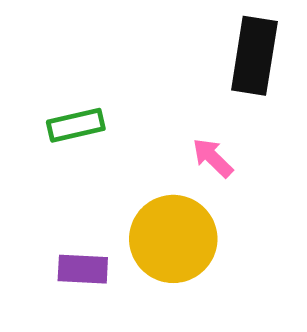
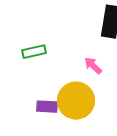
purple rectangle: (83, 269) -> (47, 107), moved

